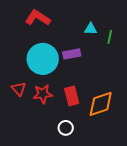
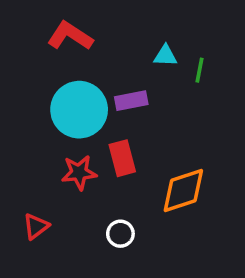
red triangle: (19, 89) -> (36, 226), moved, turned 35
red rectangle: (72, 96) -> (122, 158), moved

